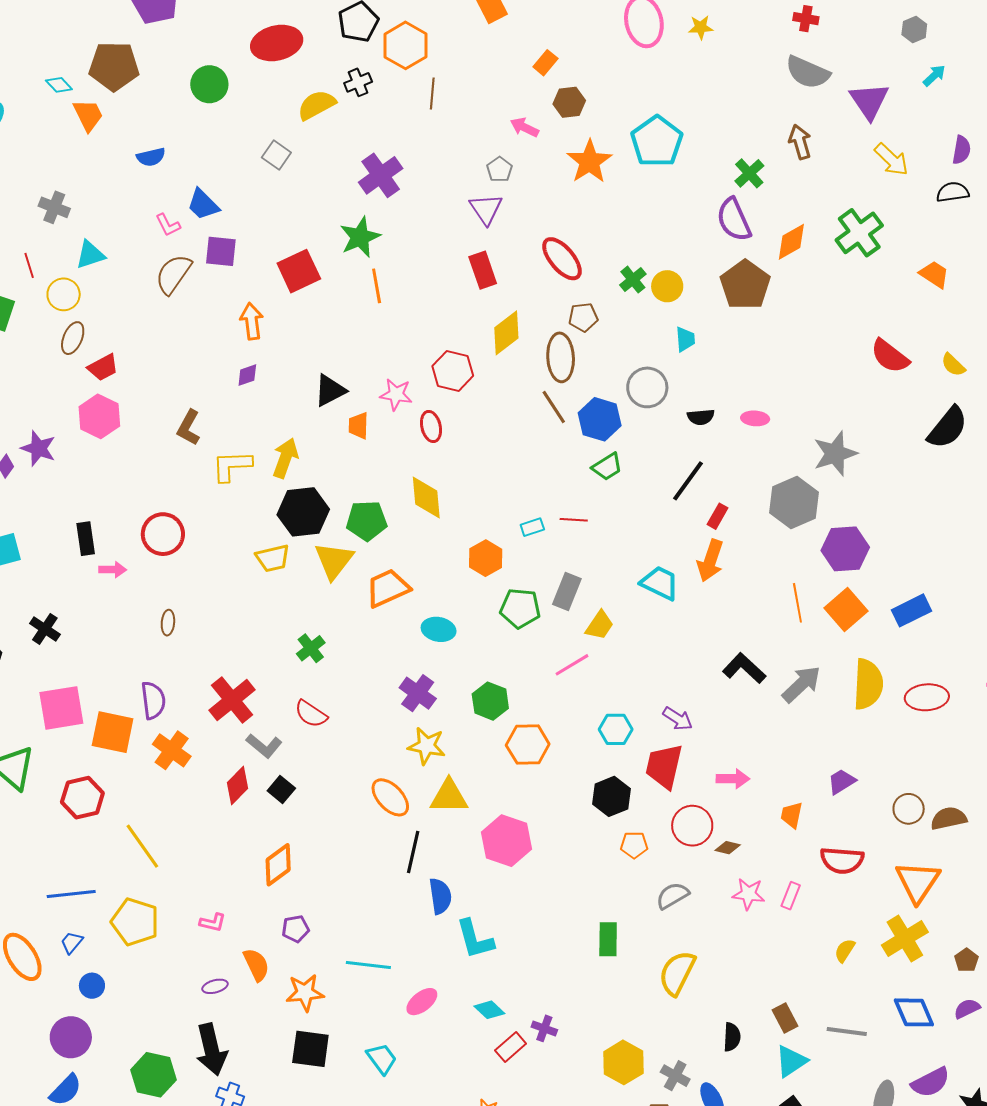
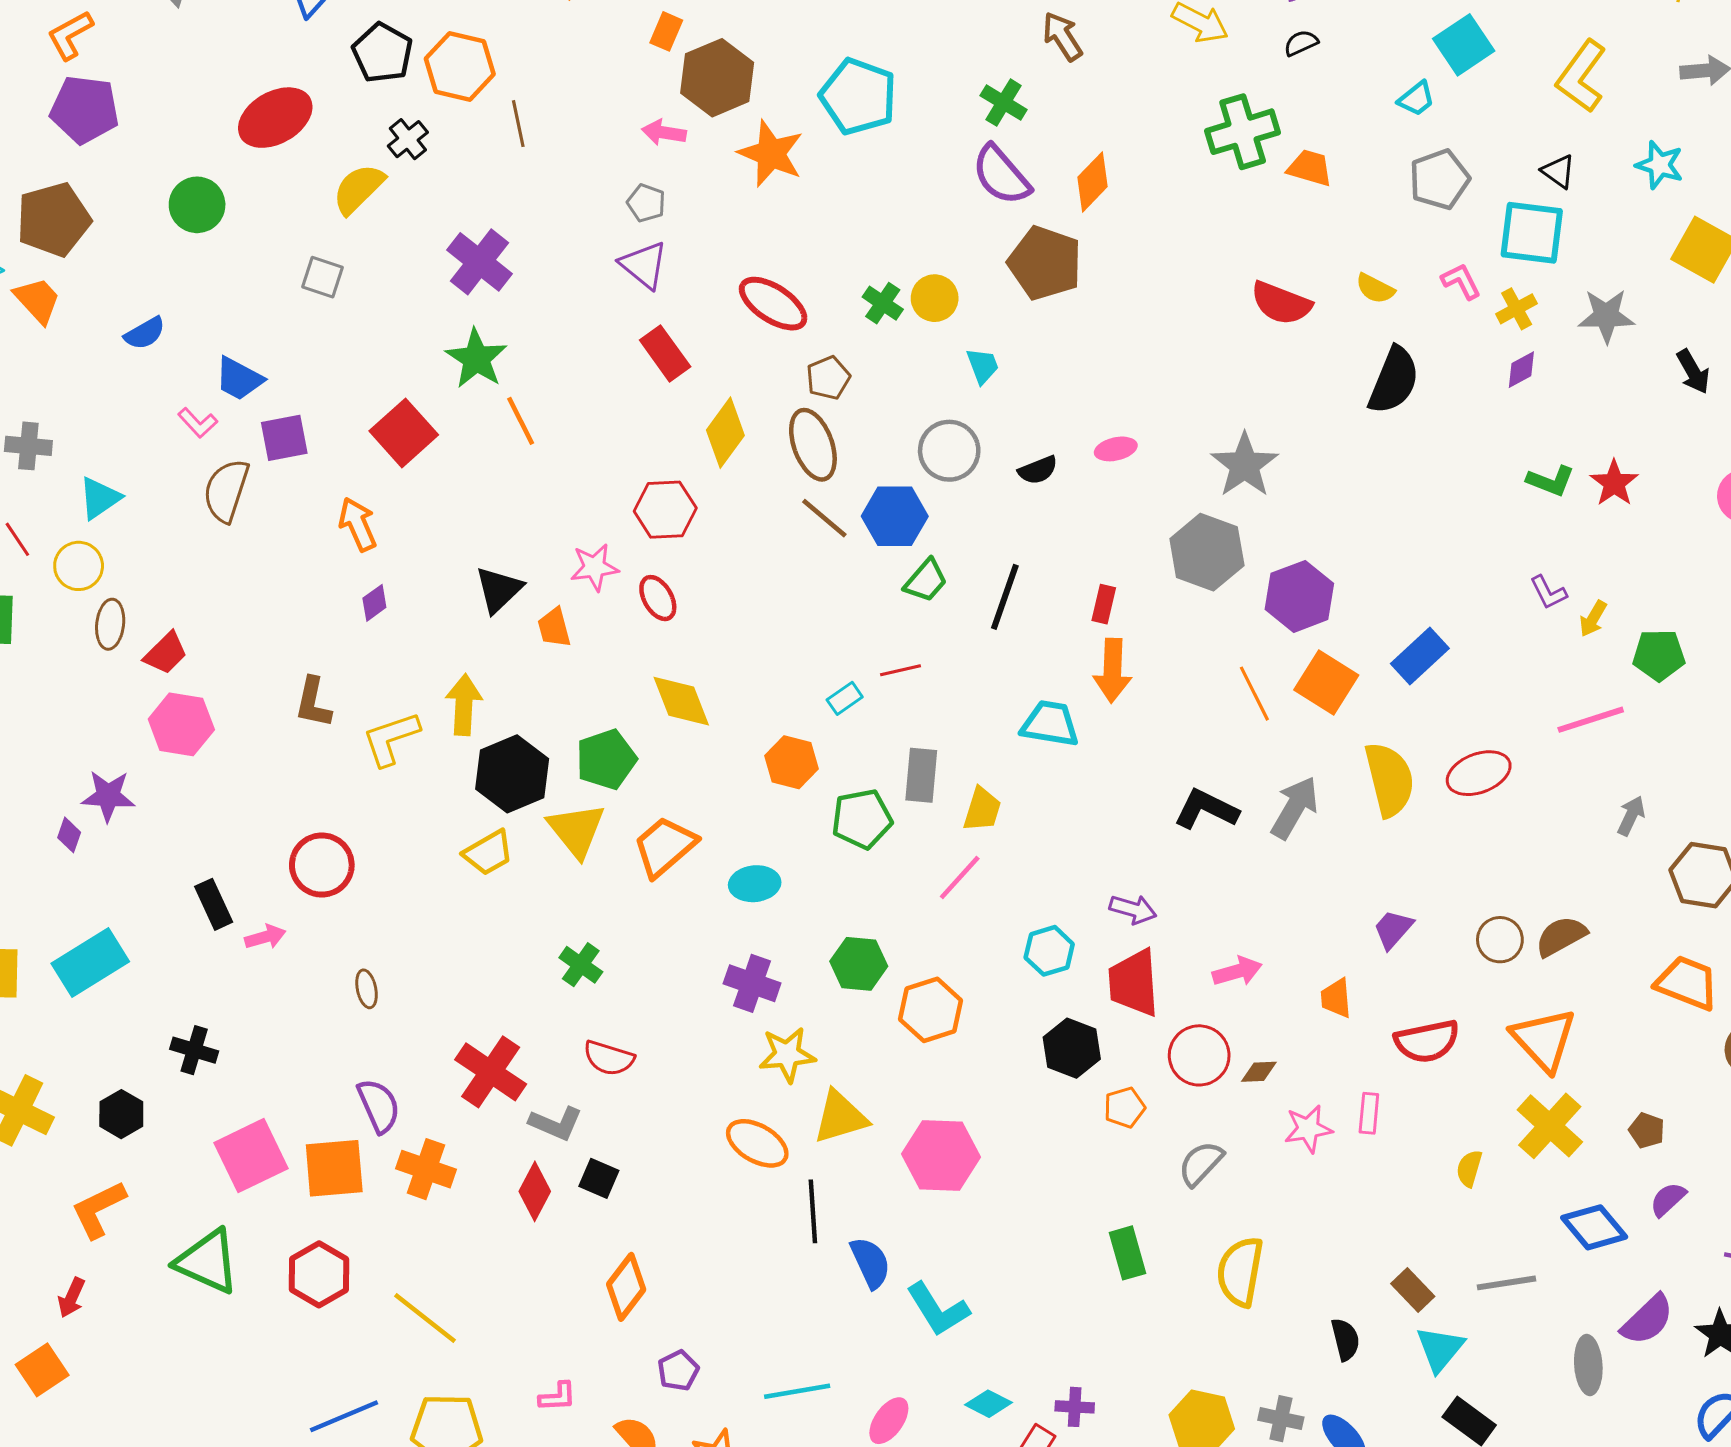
brown hexagon: (569, 102) -> (717, 78), size x1.6
black semicircle: (953, 192) -> (1301, 43), size x0.7
green cross: (859, 233) -> (1243, 132), moved, turned 36
black line: (688, 481) -> (1005, 597), moved

